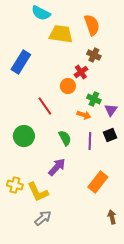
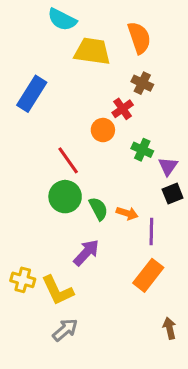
orange arrow: (84, 115) -> (127, 213), moved
black square: (110, 135) -> (173, 194), moved
green circle: (24, 136) -> (65, 197), moved
purple line: (90, 141) -> (151, 231), moved

